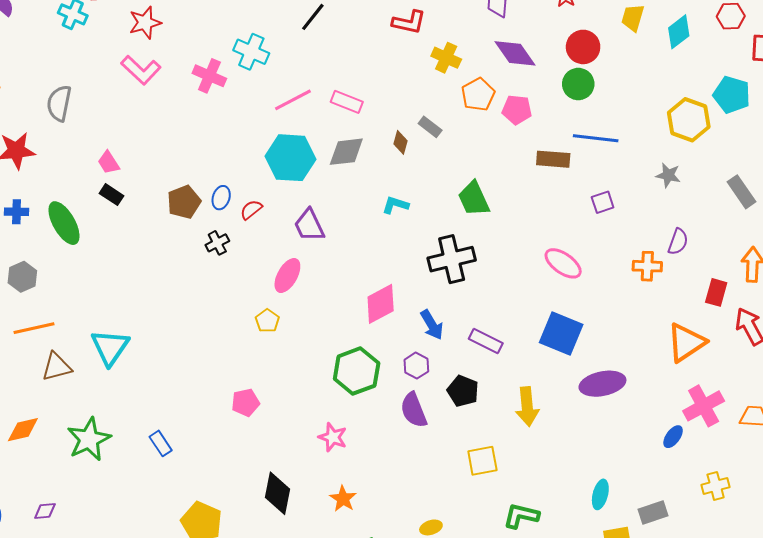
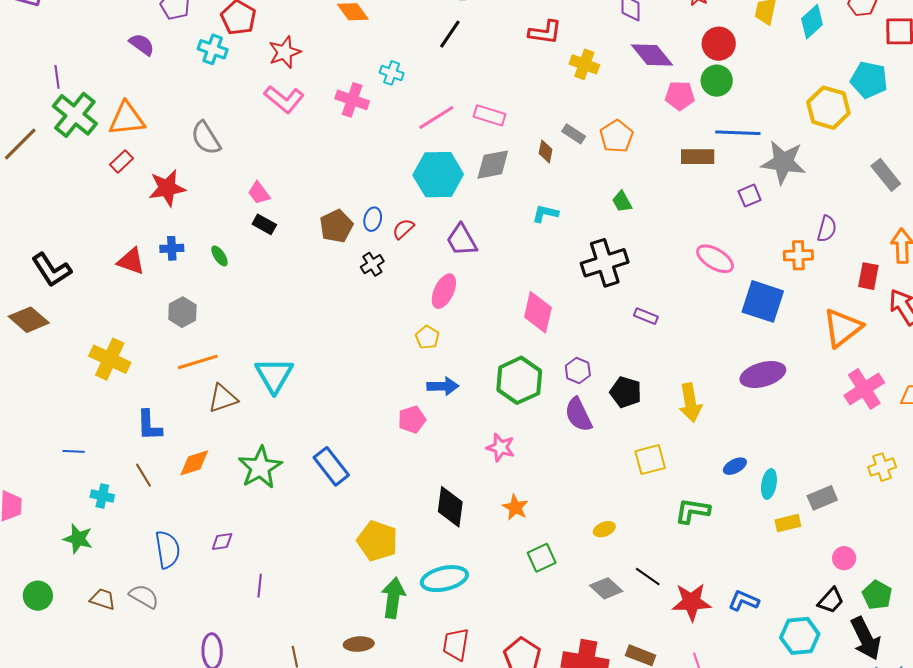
cyan cross: (251, 52) -> (392, 73), size x0.7
orange pentagon: (478, 94) -> (617, 136), moved
gray semicircle: (59, 103) -> (206, 138), turned -39
pink pentagon: (517, 110) -> (680, 96), moved
gray star: (668, 175) -> (783, 162), moved, size x1.8
green trapezoid: (474, 199) -> (622, 202), size x0.6
green ellipse: (64, 223) -> (219, 256), size x0.5
pink diamond: (381, 304) -> (538, 312), turned -45
blue arrow: (432, 325) -> (443, 386), moved, turned -56
blue square: (561, 333) -> (763, 301), moved
purple rectangle: (486, 341) -> (646, 316), moved, size x0.7
blue ellipse: (673, 437) -> (735, 466), moved, turned 30
blue rectangle: (161, 443) -> (331, 466), size x1.5

